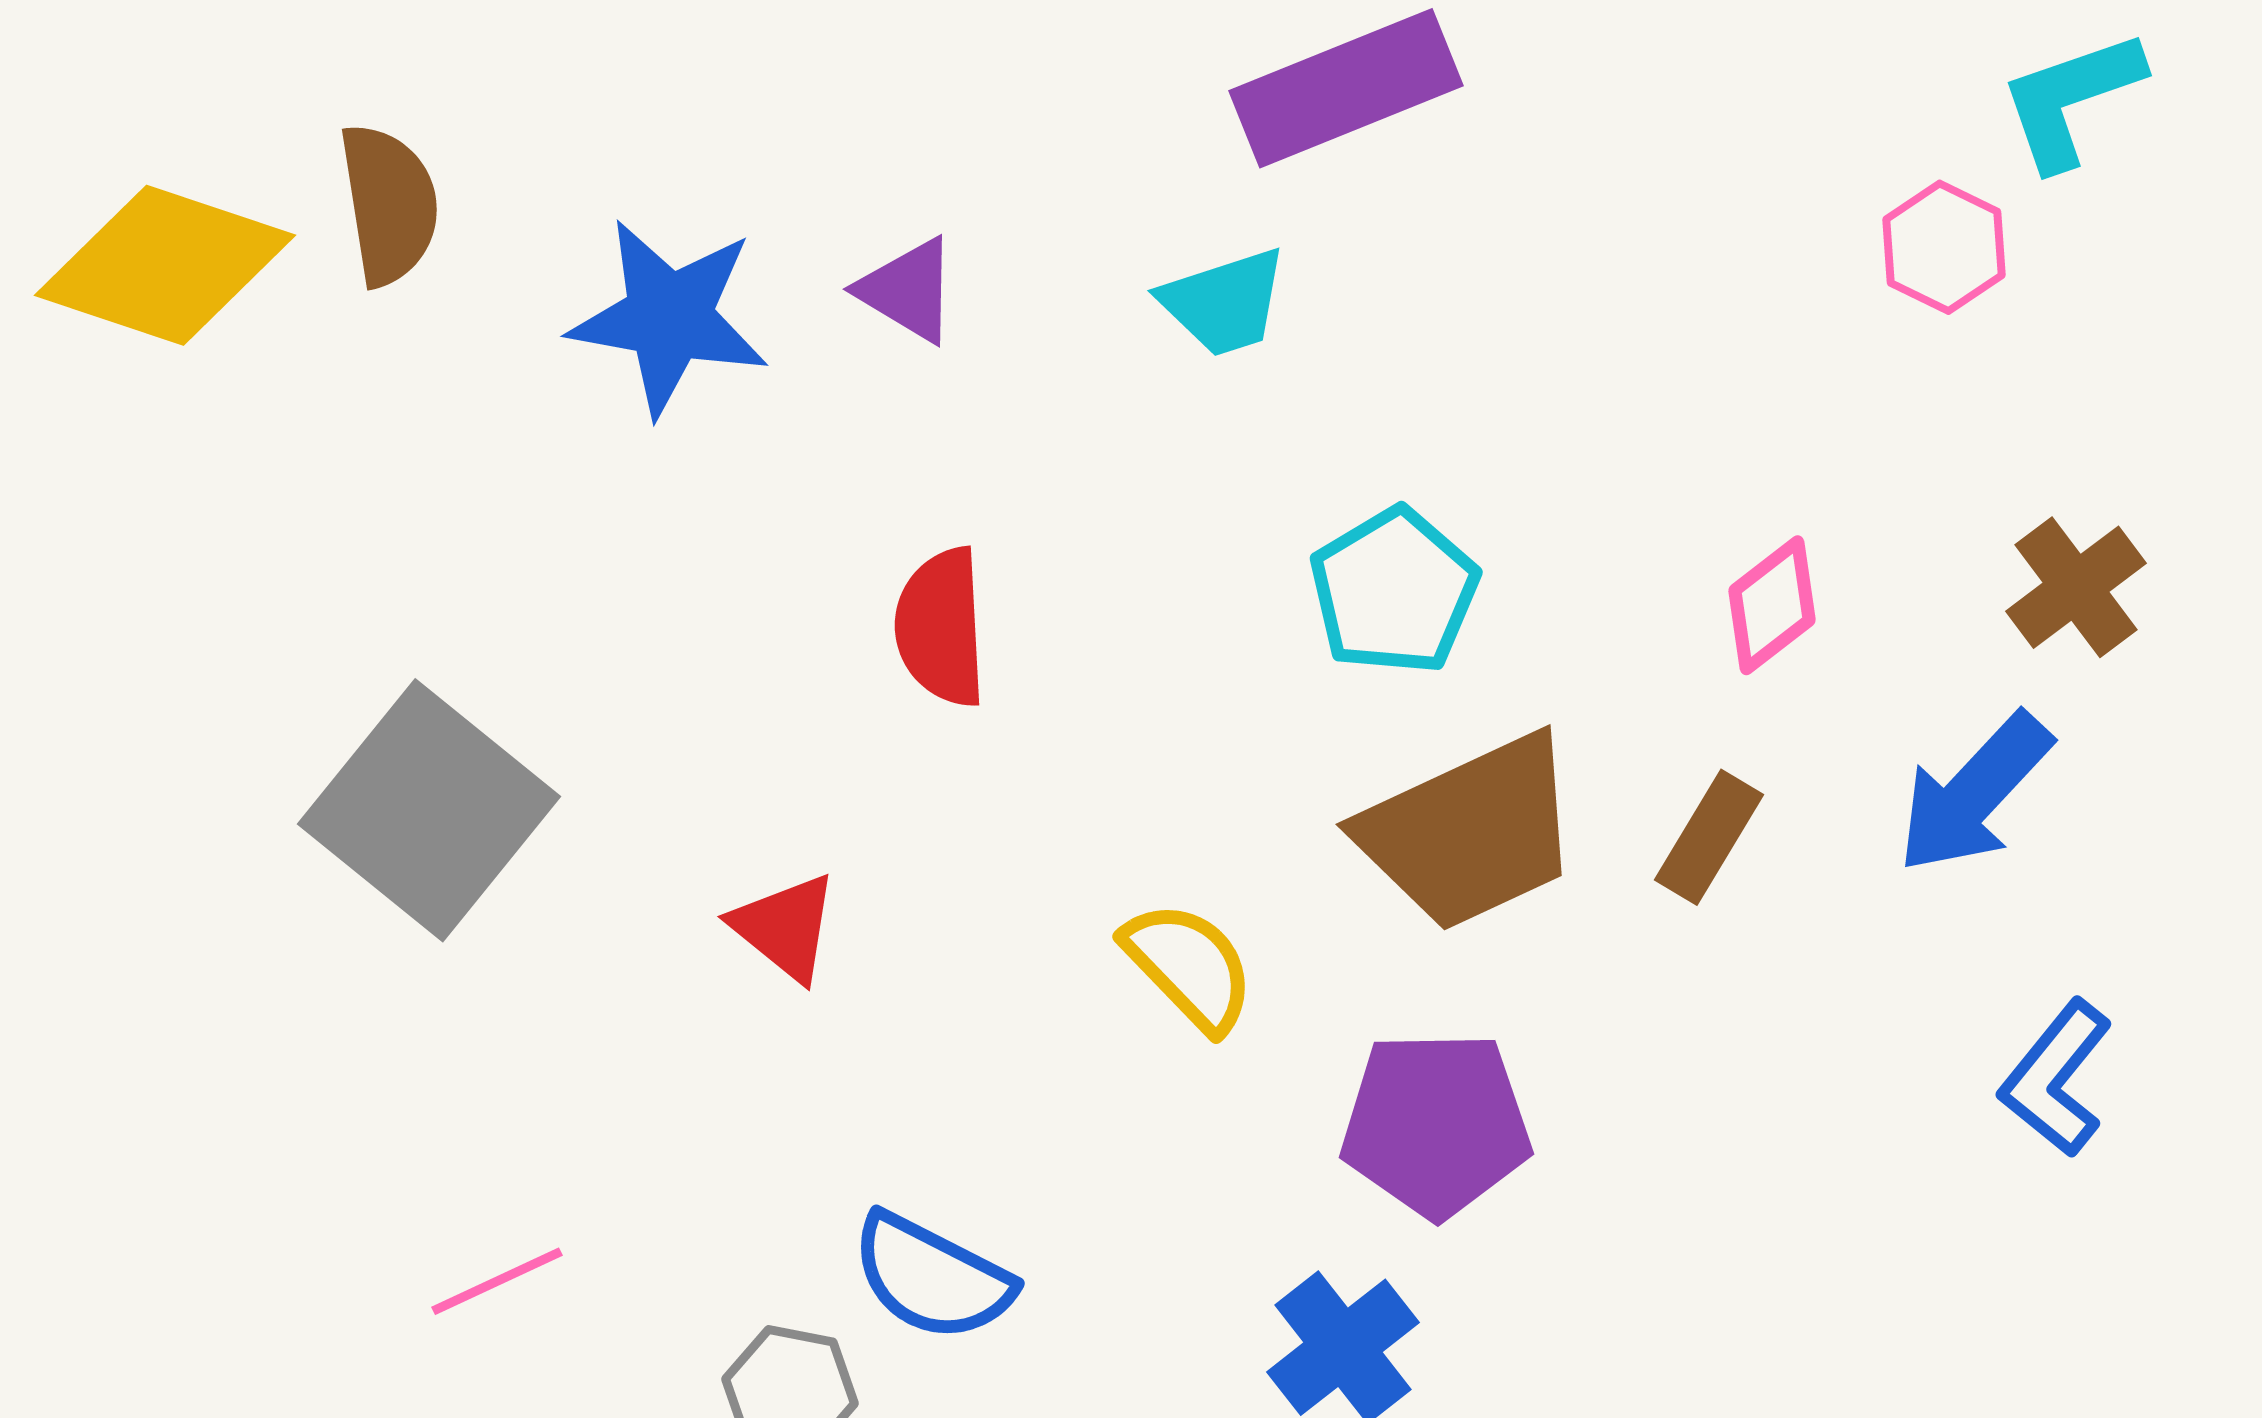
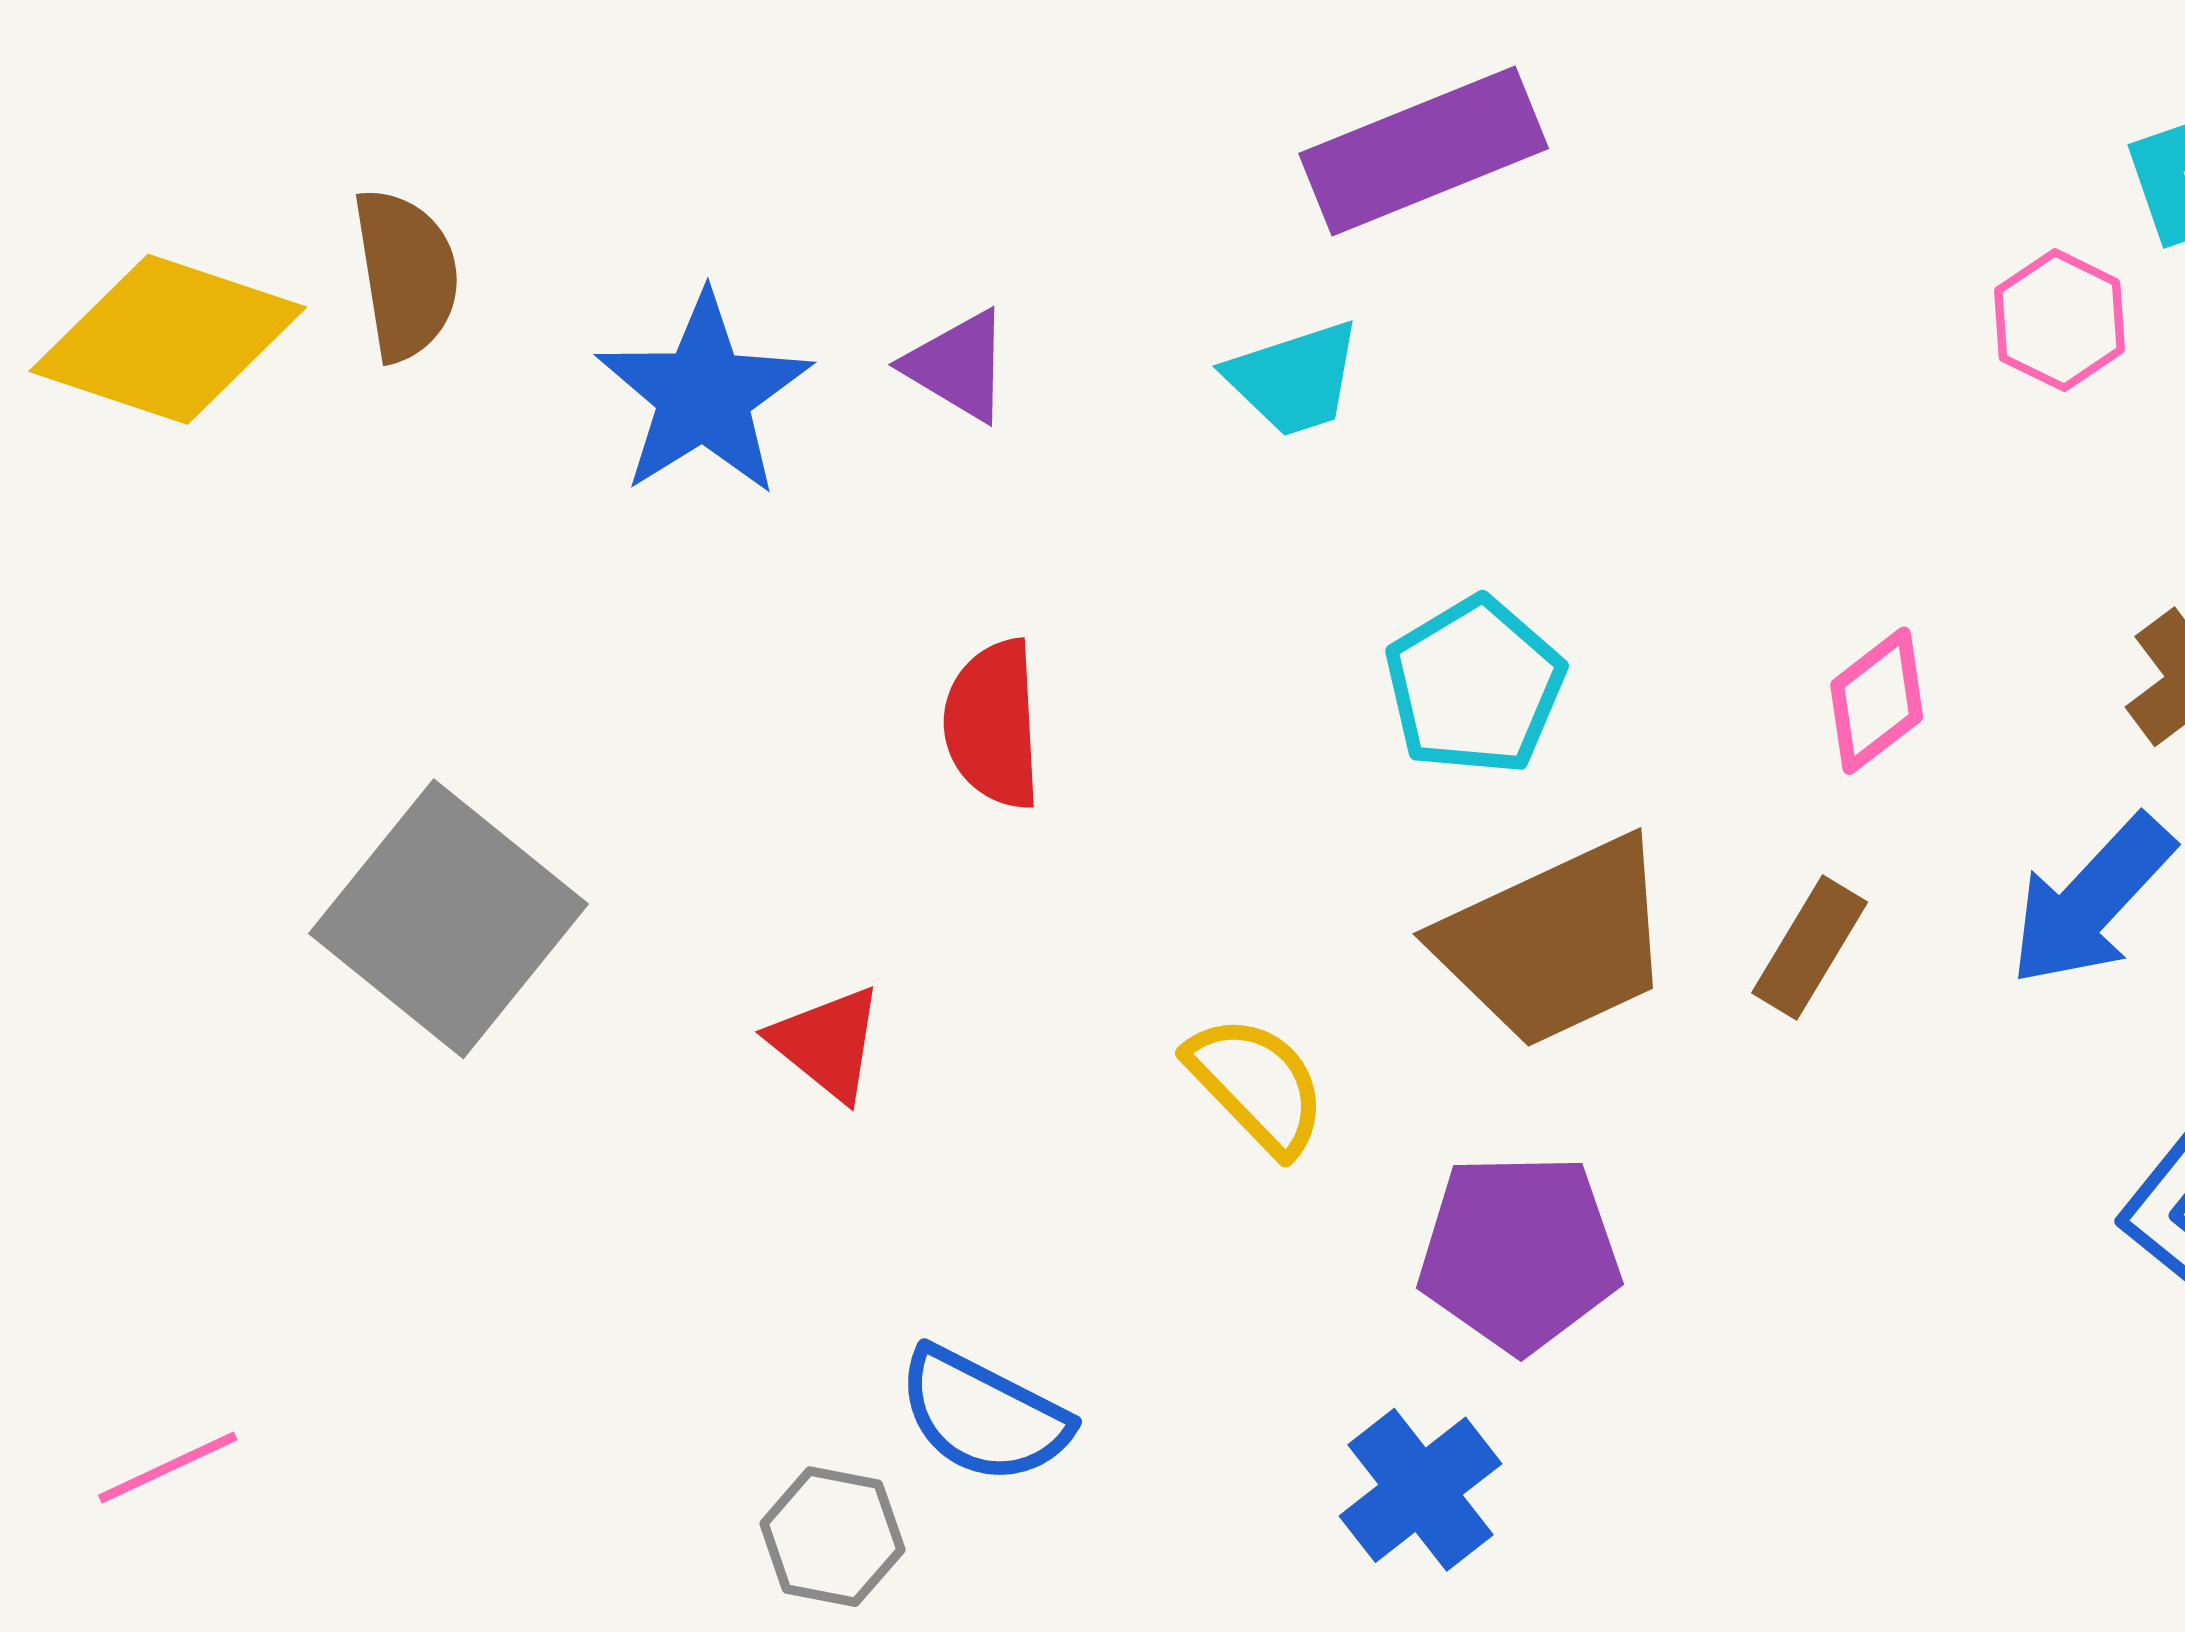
blue star: (669, 317) -> (704, 395), turned 30
pink line: (497, 1281) -> (168, 1467), moved

